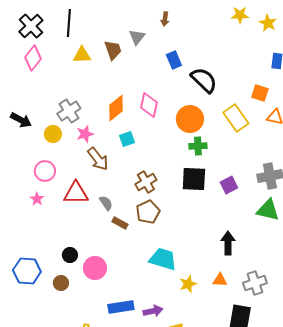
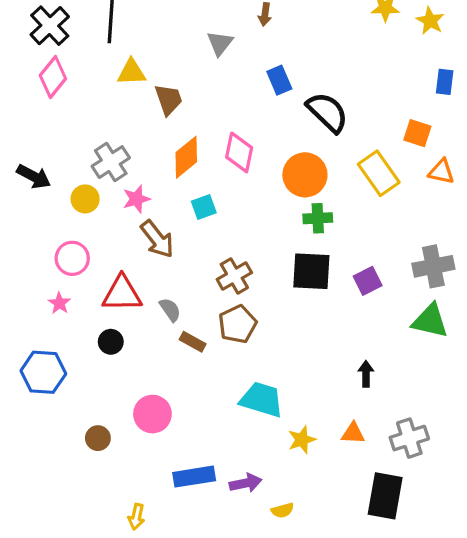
brown trapezoid: (113, 50) -> (169, 99), moved
black arrow: (228, 243) -> (366, 374), size x0.7
black circle: (70, 255) -> (111, 342), moved
blue hexagon: (27, 271) -> (43, 372), moved

